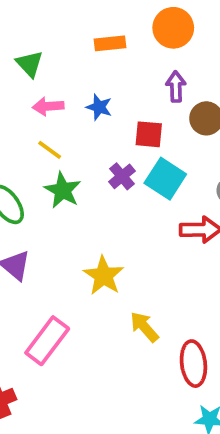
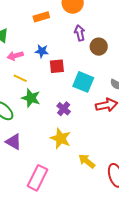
red square: (149, 134) -> (57, 66), moved
purple cross: (122, 176) -> (64, 109), moved

